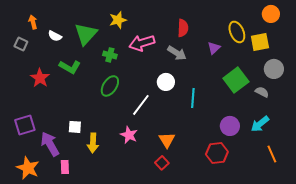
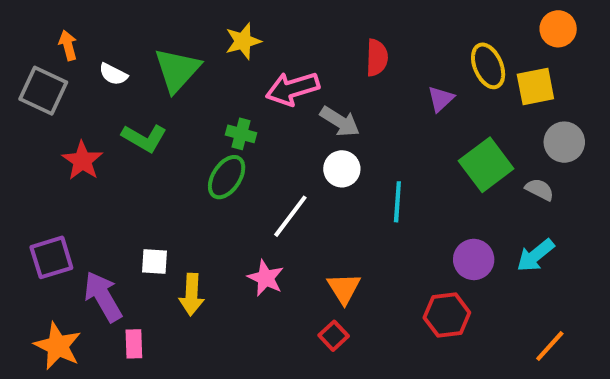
gray square: (21, 44) -> (43, 91), size x1.6
gray arrow: (177, 53) -> (340, 121), moved
green cross: (110, 55) -> (241, 134), moved
orange line: (272, 154) -> (550, 346), moved, turned 66

